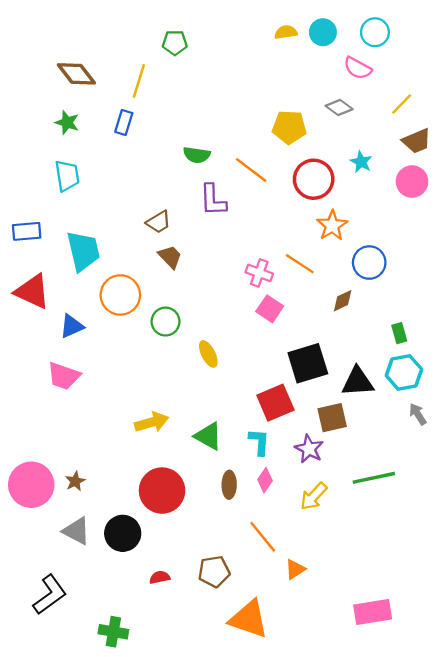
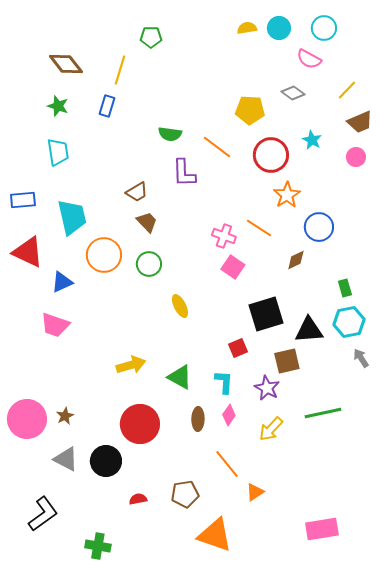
pink circle: (412, 182) -> (356, 157), size x0.7
green circle: (165, 322) -> (149, 264), moved
red square: (275, 403) -> (238, 348), size x0.6

